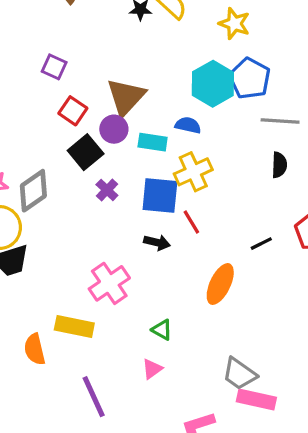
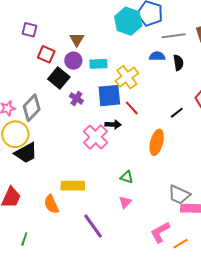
brown triangle: (126, 97) -> (77, 39), size x0.6
blue semicircle: (188, 125) -> (157, 56), moved
pink cross: (109, 283) -> (95, 137), moved

